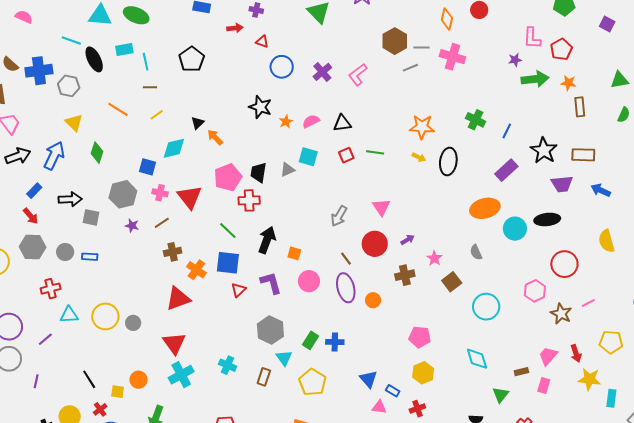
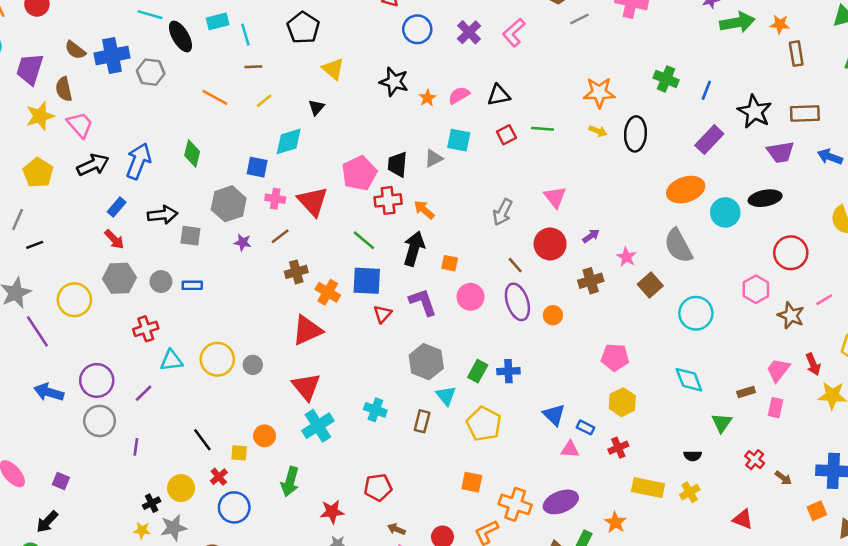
yellow triangle: (74, 123) -> (333, 69), moved
orange arrow: (215, 137) -> (424, 210), moved
gray semicircle: (476, 252) -> (678, 246), size x1.8

